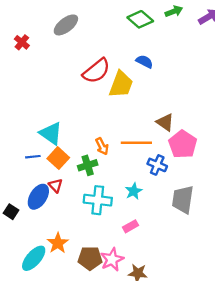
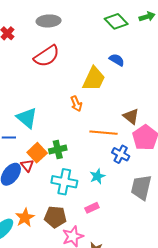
gray ellipse: (66, 25) -> (49, 21), turned 30
red semicircle: (96, 71) -> (47, 56), moved
orange arrow: (102, 146) -> (76, 104), moved
orange square: (58, 158) -> (37, 153), moved
brown pentagon: (90, 258) -> (55, 217), moved

